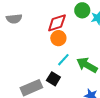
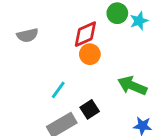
cyan line: (63, 60) -> (58, 90), moved
black square: (53, 79) -> (90, 109), turned 32

